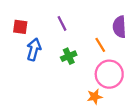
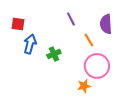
purple line: (62, 23) -> (71, 19), moved
green cross: (69, 56) -> (54, 54), moved

